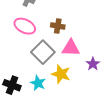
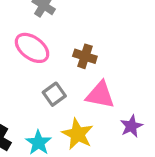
gray square: (43, 52) -> (54, 94), size x0.6

